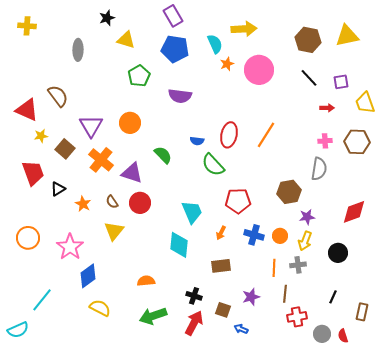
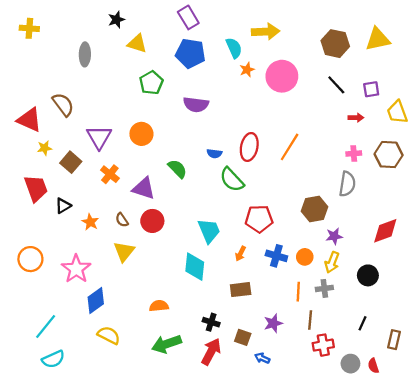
orange cross: (101, 160) -> (110, 174), size x0.7
cyan semicircle: (18, 330) -> (53, 359), moved

